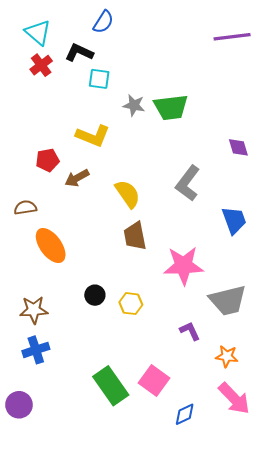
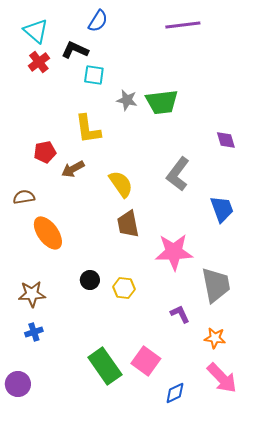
purple line: (232, 37) -> (183, 25), moved
yellow L-shape: (93, 136) -> (88, 129), turned 60
gray trapezoid: (228, 300) -> (216, 285), turned -87
blue cross: (36, 350) -> (34, 332), size x0.7

